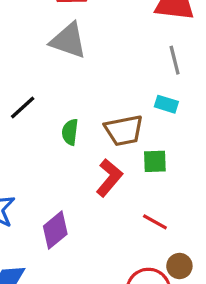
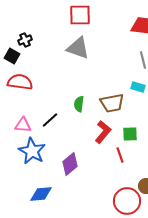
black line: (23, 108) -> (50, 120), moved
green square: (155, 161) -> (130, 134), moved
red line: (155, 222) -> (120, 155), moved, turned 42

